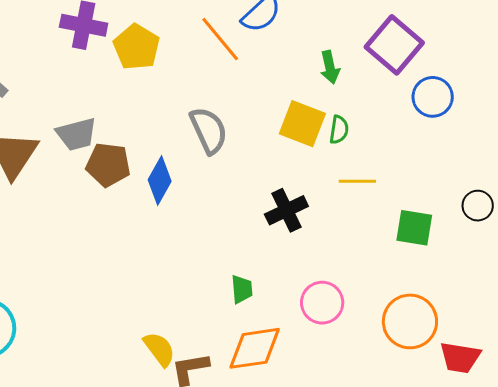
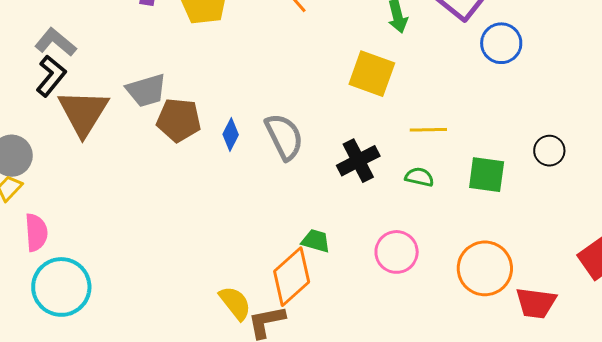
gray semicircle: (209, 130) -> (284, 137), moved
green semicircle: (339, 130) -> (419, 177), moved, turned -84
blue diamond: (160, 181) -> (231, 134), size x0.7
green trapezoid: (242, 289) -> (316, 241), turned -68
orange diamond: (255, 348) -> (292, 277), moved, turned -32

